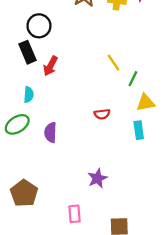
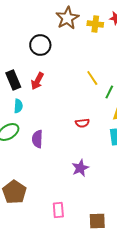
black circle: (39, 26) -> (40, 45), moved
black rectangle: (28, 52) -> (13, 80), moved
purple star: (97, 178) -> (80, 168), moved

